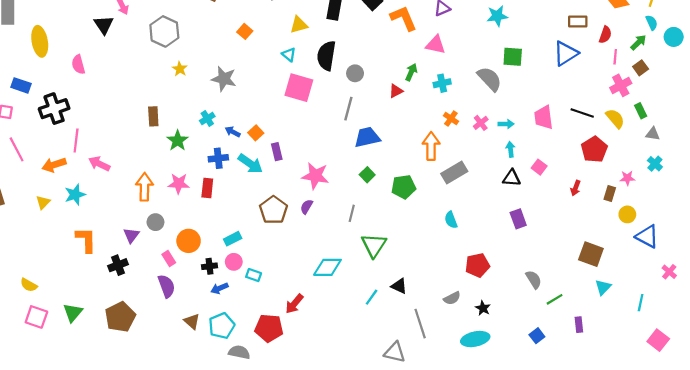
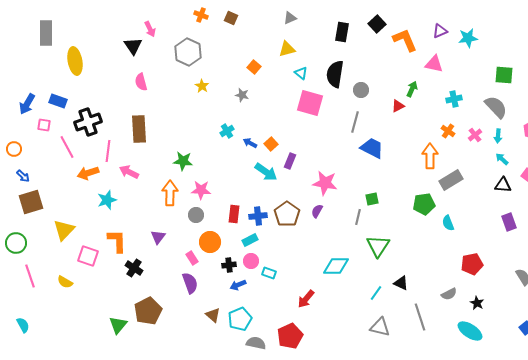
cyan star: (497, 16) -> (468, 38), moved
yellow triangle: (299, 25) -> (287, 49), moved
orange square: (245, 31) -> (254, 67), moved
pink semicircle: (78, 64) -> (141, 82), moved
gray star: (224, 79) -> (242, 95), size x0.6
gray semicircle: (490, 79) -> (496, 107), moved
cyan cross: (442, 83) -> (454, 99), moved
brown rectangle: (153, 116) -> (139, 129), moved, size x1.5
cyan arrow: (506, 124) -> (498, 136), turned 96
blue trapezoid: (367, 137) -> (372, 148), turned 40
green star: (178, 141) -> (183, 161), moved, turned -30
pink line: (17, 149) -> (67, 147), moved
cyan arrow: (510, 149) -> (502, 159), turned -40
purple rectangle: (277, 152) -> (290, 161), turned 35
blue cross: (218, 158) -> (258, 216), moved
green square: (367, 175) -> (372, 199), moved, turned 32
green pentagon: (404, 187) -> (424, 204), moved
red rectangle: (207, 188) -> (234, 214), moved
yellow triangle: (43, 202) -> (64, 230), moved, size x1.6
gray circle: (155, 222) -> (196, 215), moved
black cross: (118, 265) -> (134, 268), moved, turned -36
green triangle: (73, 313) -> (118, 325), moved
pink square: (36, 317) -> (88, 256), moved
red pentagon: (269, 328) -> (290, 336), moved, turned -30
cyan ellipse: (475, 339) -> (470, 331), turned 45
gray triangle: (395, 352) -> (380, 327), moved

